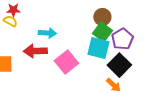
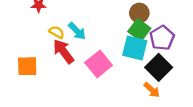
yellow semicircle: (10, 21) -> (57, 32), moved
cyan arrow: (47, 33) -> (77, 31), turned 42
red arrow: (35, 51) -> (63, 51), turned 55

